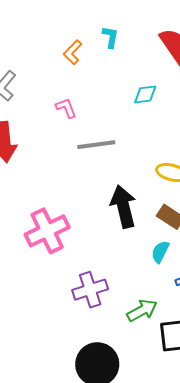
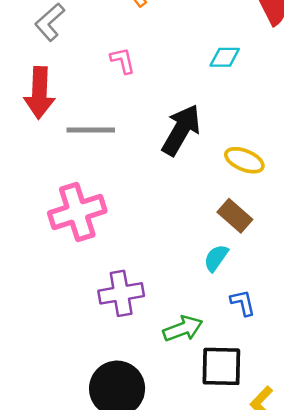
gray line: (96, 145) -> (91, 130), moved
black arrow: (123, 207) -> (181, 130), moved, turned 36

